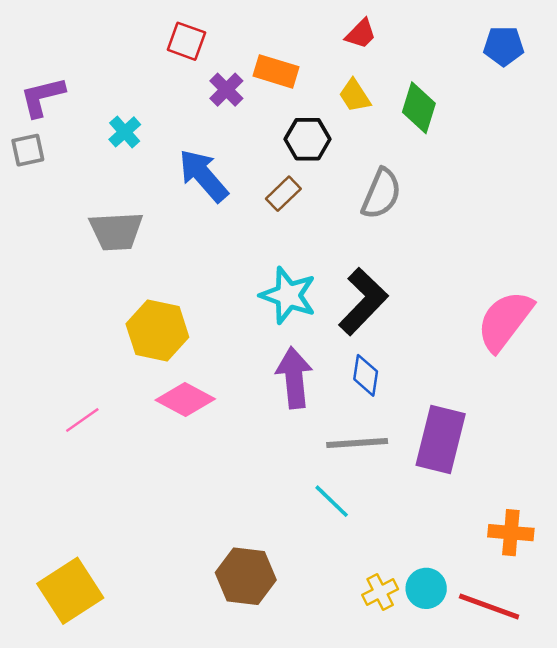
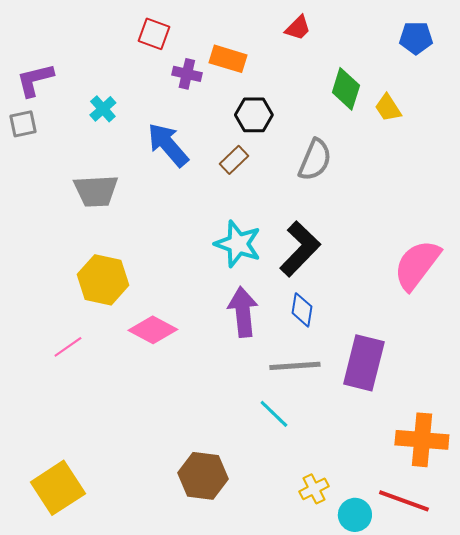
purple cross: (226, 90) -> (187, 74), turned -32
yellow trapezoid: (355, 96) -> (388, 108), moved
yellow hexagon: (157, 330) -> (103, 280), moved
orange cross: (511, 533) -> (422, 440), size x1.4
cyan circle: (426, 588) -> (355, 515), moved

